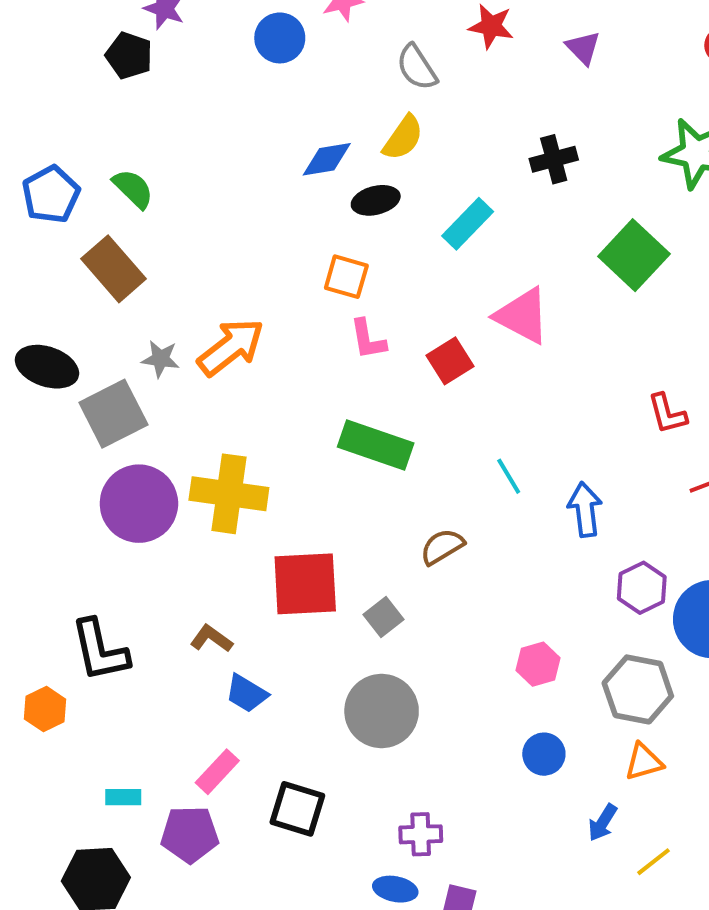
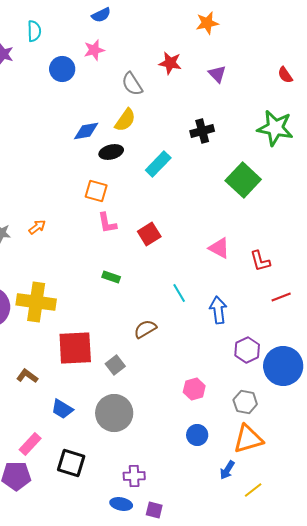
pink triangle: (522, 316) -> (219, 248), moved, size x0.7
orange arrow: (231, 347) -> (37, 227), size x0.5
green rectangle: (376, 445) -> (111, 277), size x0.5
gray hexagon: (638, 689) -> (245, 402), size x0.7
blue trapezoid: (247, 693) -> (62, 409), moved
orange triangle: (644, 762) -> (248, 439), size x1.5

